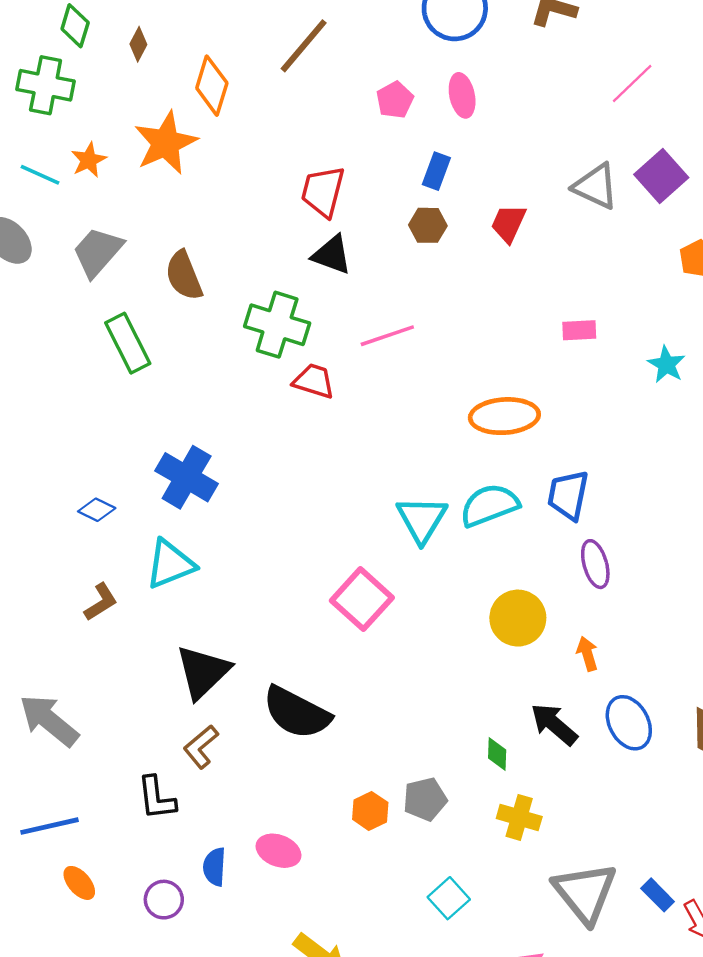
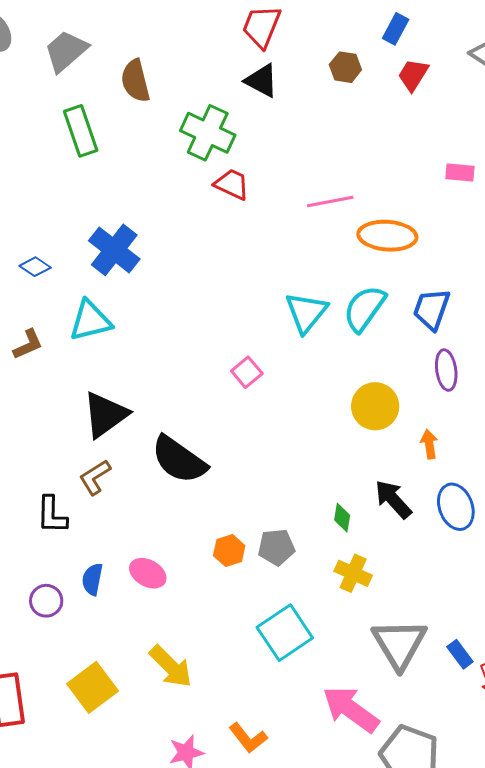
blue rectangle: (436, 171) -> (396, 29), moved
pink line: (387, 336) -> (330, 202), moved
cyan semicircle: (489, 505) -> (364, 309), turned -42
pink square: (362, 599) -> (247, 372), size x0.6
cyan square: (449, 898) -> (285, 633), size x1.6

